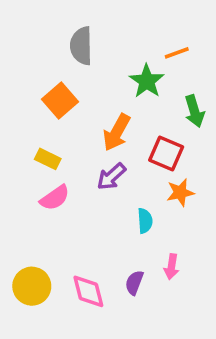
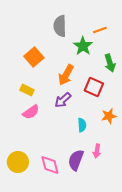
gray semicircle: (81, 46) -> (60, 26), moved
orange star: (180, 192) -> (109, 116), moved
purple semicircle: (134, 283) -> (76, 160), size x1.5

